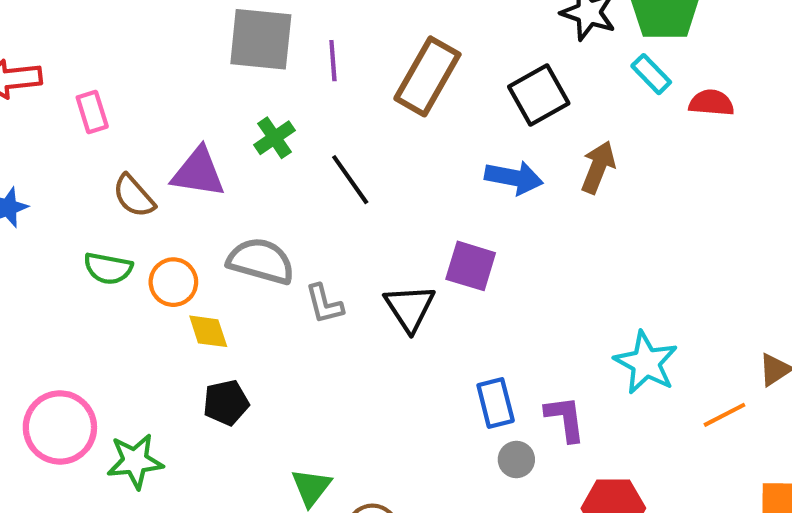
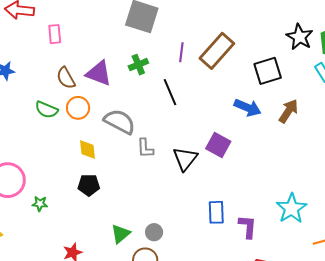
purple line: (333, 61) -> (181, 52), moved
orange circle: (173, 282) -> (78, 108), moved
gray circle: (516, 460) -> (154, 232), moved
green star: (135, 461) -> (40, 204), size x0.6

